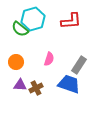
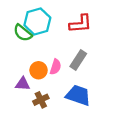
orange circle: (16, 62) -> (39, 70), moved
gray rectangle: (79, 65) -> (78, 60), moved
purple triangle: (20, 85) -> (23, 84), moved

